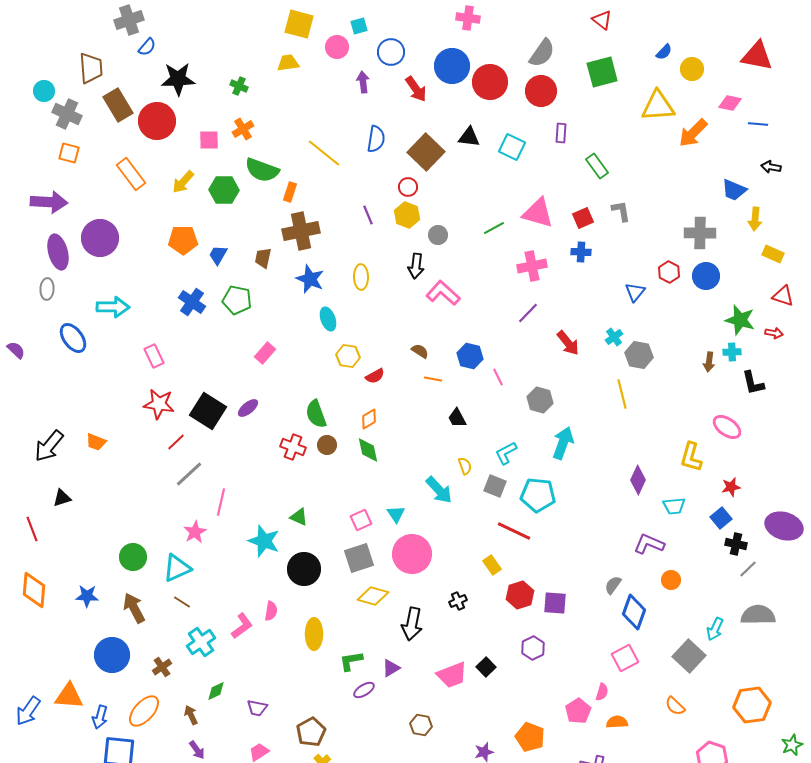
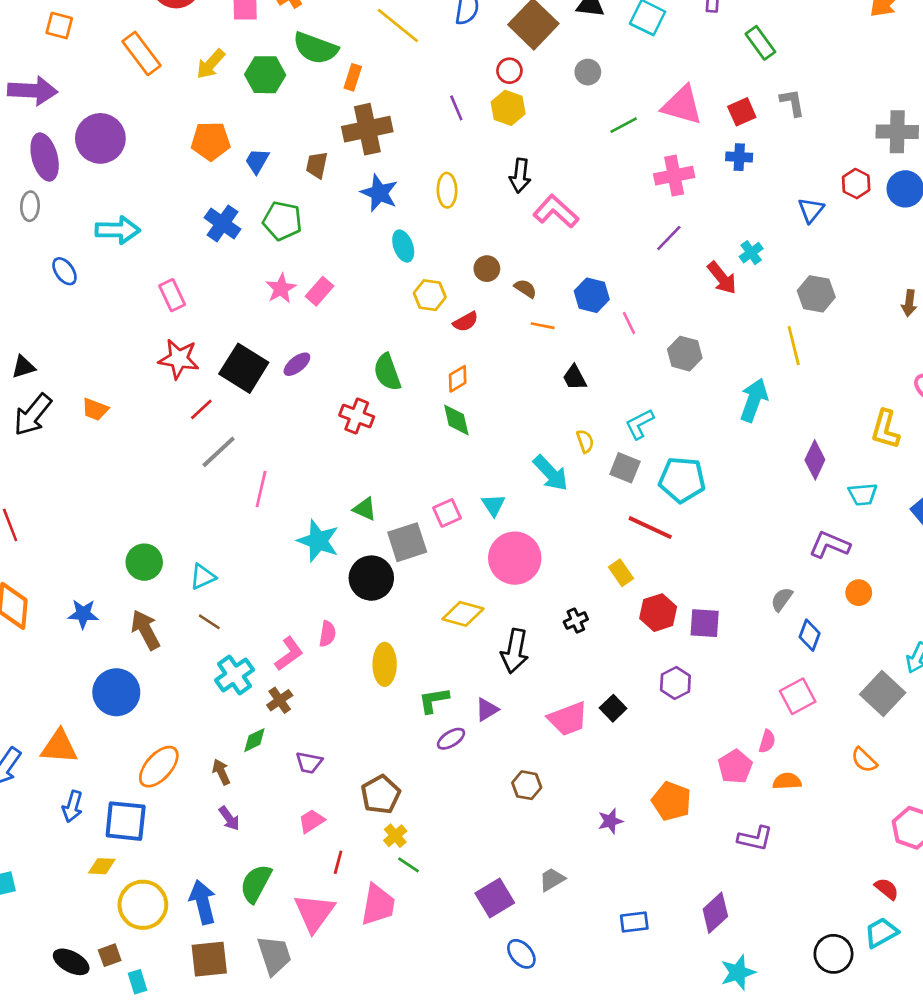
gray circle: (438, 235) -> (588, 72), moved
cyan cross: (614, 337) -> (751, 253), moved
blue ellipse: (73, 338) -> (65, 271), size x0.7
cyan arrow: (563, 443) -> (754, 400), moved
brown circle: (327, 445) -> (487, 269), moved
black triangle: (62, 498) -> (23, 367), moved
pink star: (195, 532) -> (281, 289), moved
gray square: (359, 558) -> (407, 542), moved
cyan triangle: (177, 568) -> (203, 577), size x0.7
blue diamond: (634, 612) -> (810, 635), size x0.7
brown cross: (162, 667) -> (280, 700), moved
blue arrow: (100, 717) -> (72, 806), moved

